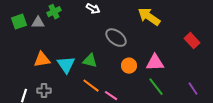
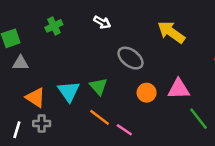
gray triangle: (38, 23) -> (21, 63), moved
orange triangle: (42, 60) -> (35, 98), moved, turned 42
green triangle: (90, 61) -> (98, 86), turned 35
green line: (156, 87) -> (198, 119), moved

